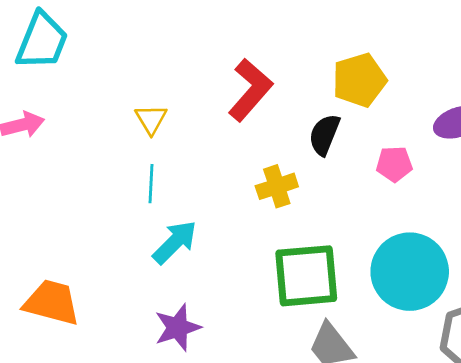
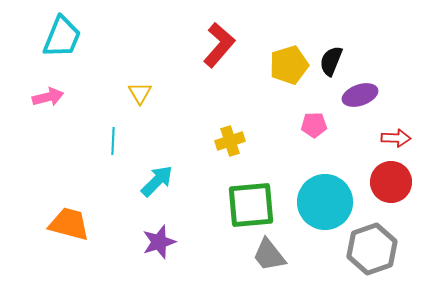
red L-shape: (250, 90) -> (219, 45), moved
black semicircle: (324, 135) -> (331, 61), moved
cyan line: (151, 184) -> (113, 141), moved

